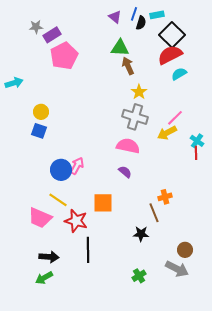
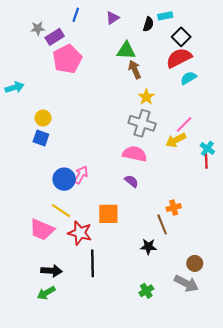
blue line: (134, 14) -> (76, 15), moved
purple triangle: (115, 17) -> (113, 18), moved, turned 48
black square: (172, 35) -> (181, 37), size x0.7

